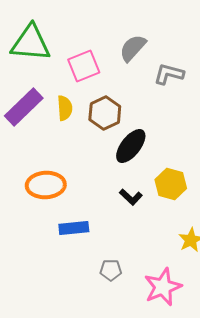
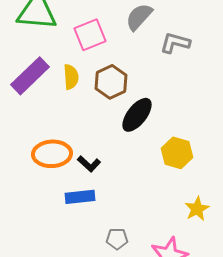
black L-shape: (131, 197) -> (89, 164), moved

